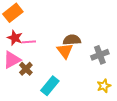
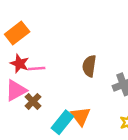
brown semicircle: (72, 40) -> (89, 66), turned -78
orange triangle: (65, 51) -> (81, 116), moved

